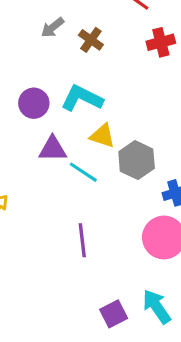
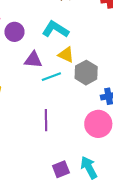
purple circle: (34, 103) -> (14, 32), moved
cyan line: (83, 172) -> (51, 77), turned -60

